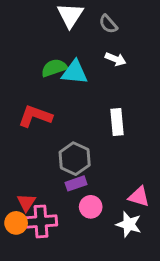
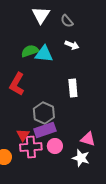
red L-shape: (35, 116) -> (17, 84), turned -80
purple rectangle: (76, 183) -> (45, 130), size x1.5
red triangle: (26, 202) -> (23, 135), moved
pink cross: (41, 221) -> (31, 147), moved

